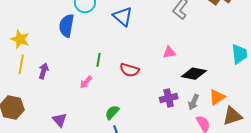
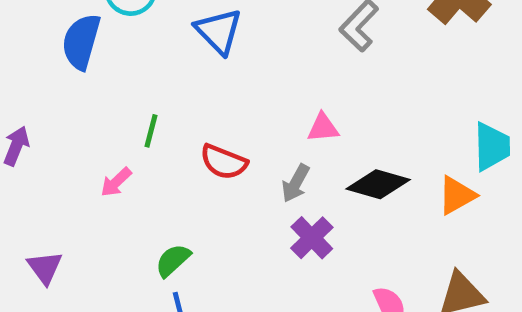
orange triangle: (217, 97) -> (457, 195), moved
purple cross: (169, 98) -> (312, 238), turned -36
gray arrow: (194, 102) -> (296, 183), moved

